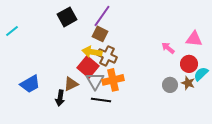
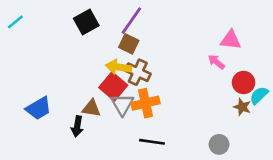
cyan line: (12, 31) -> (15, 22), moved
pink triangle: (194, 39) -> (231, 40), moved
brown triangle: (71, 84) -> (91, 108), turned 35
gray circle: (170, 85) -> (219, 144), moved
black line: (101, 100) -> (152, 142), moved

